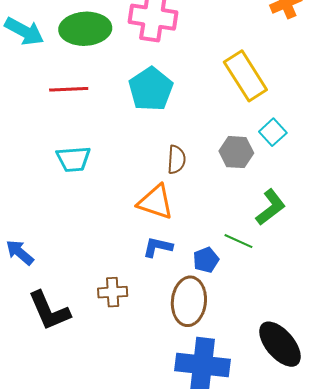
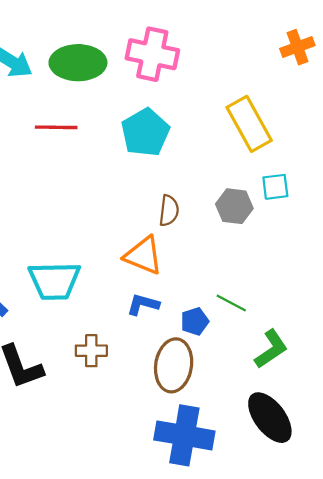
cyan square: (273, 132) -> (275, 187), turned 32
cyan trapezoid: (73, 159) -> (54, 281), moved, size x1.4
green L-shape: (271, 207) -> (271, 349), moved

